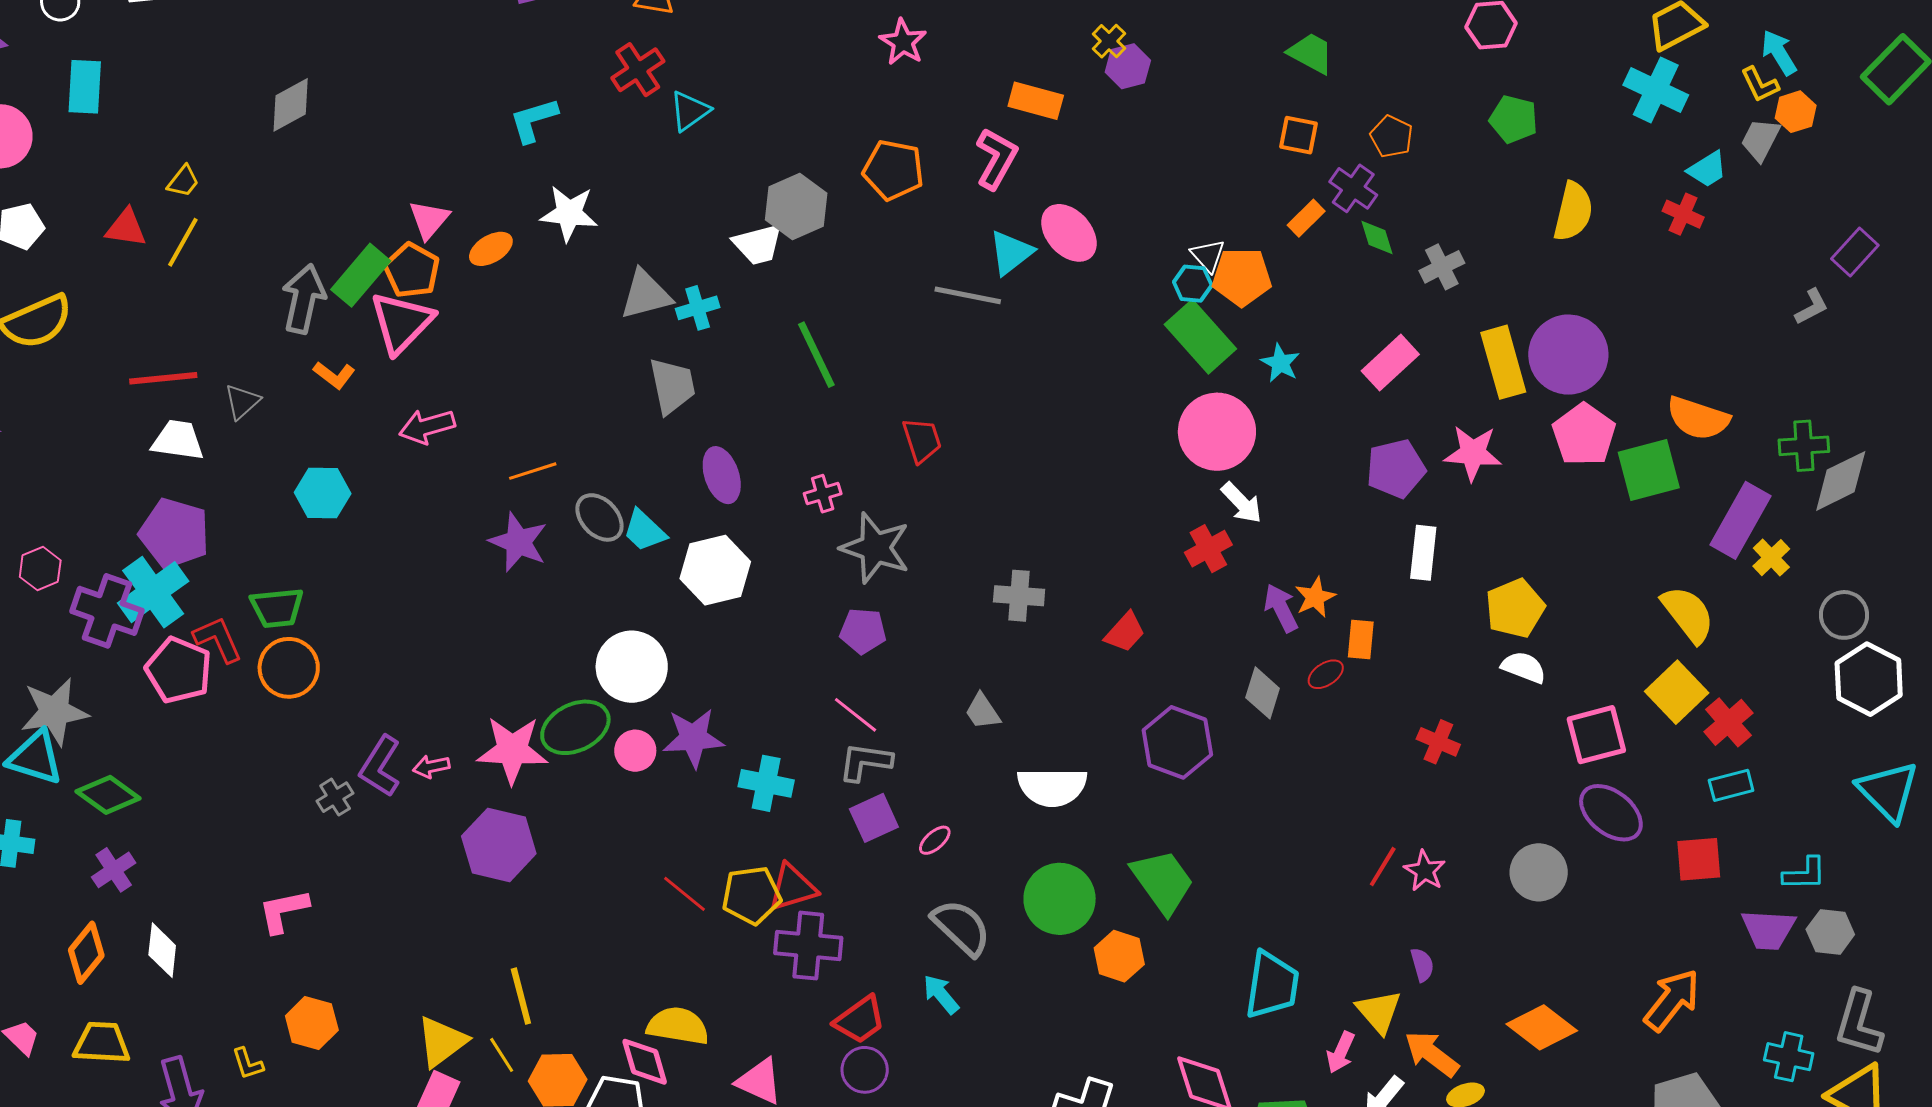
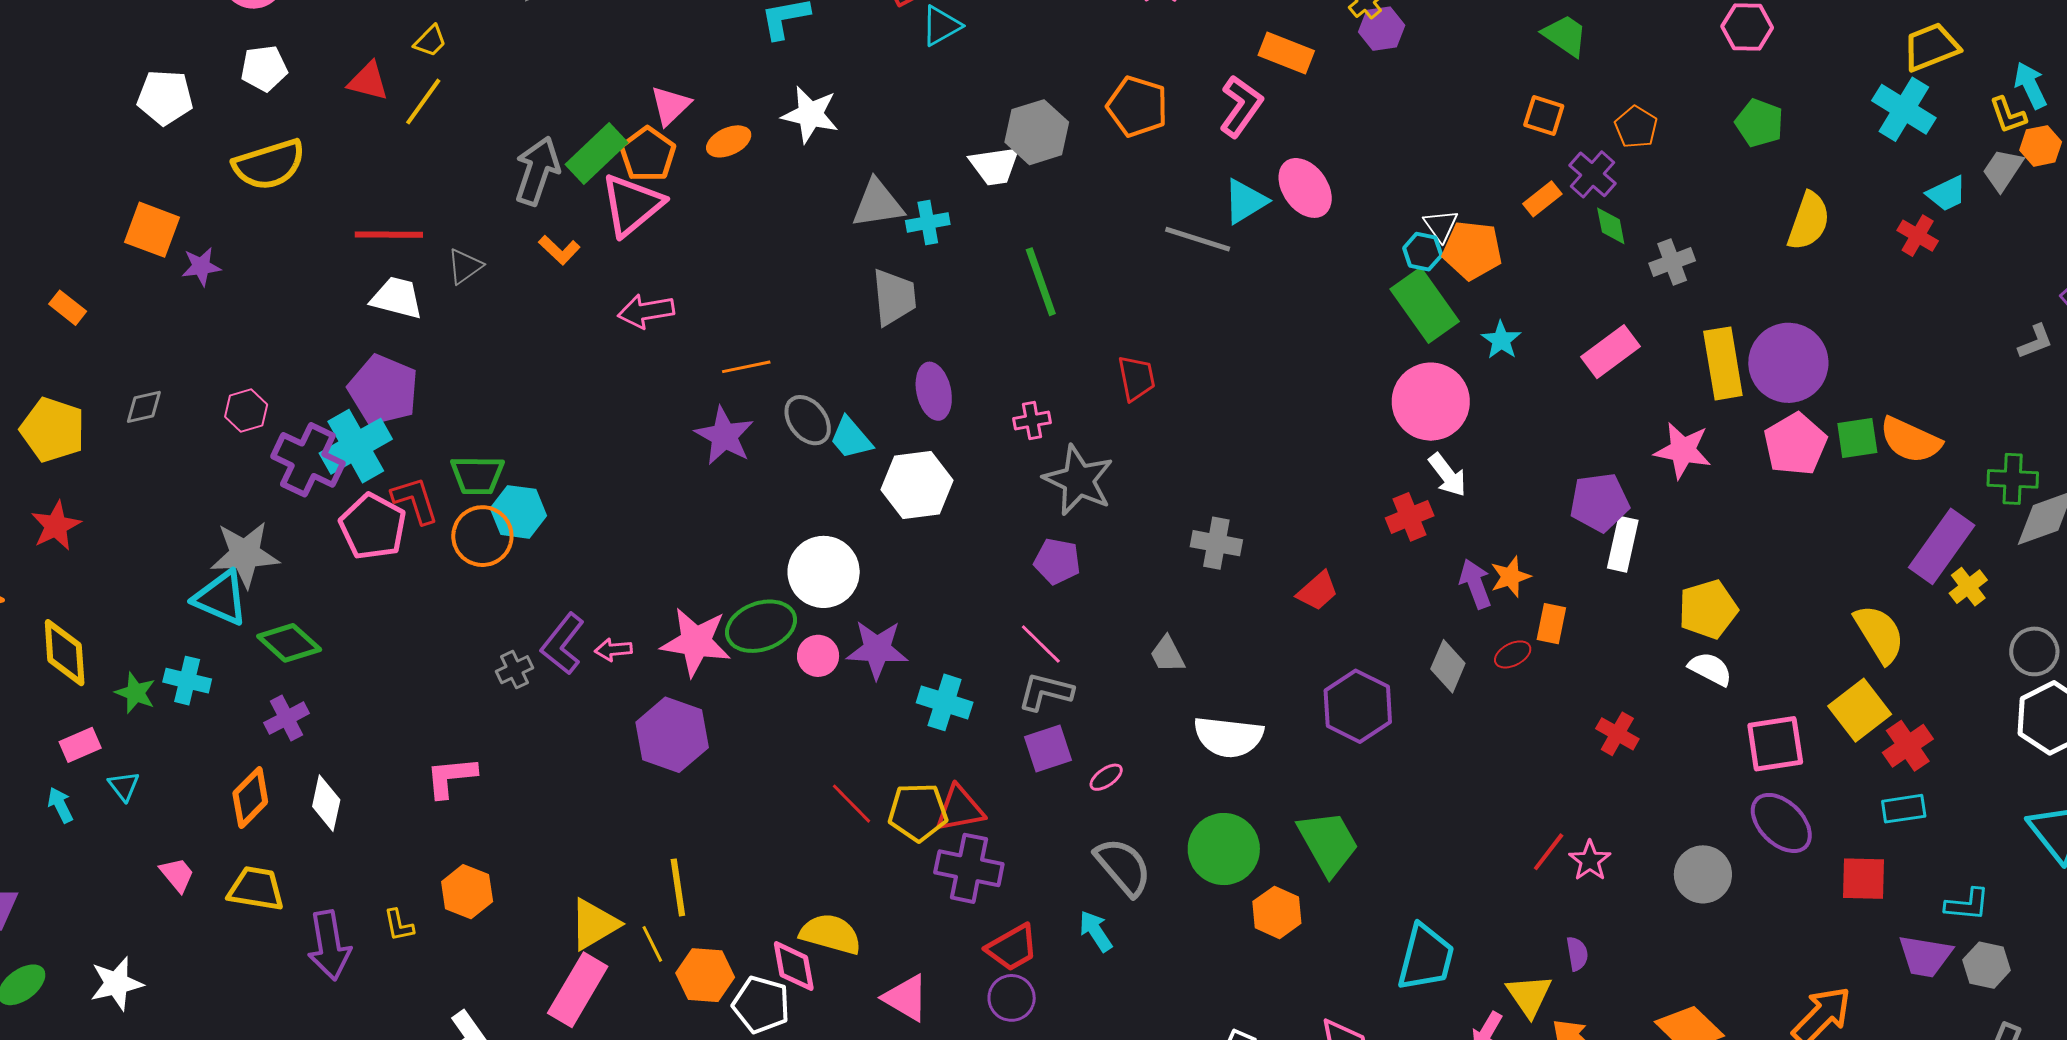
purple pentagon: (1396, 469) -> (1599, 502), moved
green square: (1649, 470) -> (1857, 438), moved, size x0.7
cyan hexagon: (323, 493) -> (518, 512), moved

